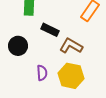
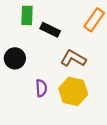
black rectangle: (50, 30) -> (50, 30), moved

